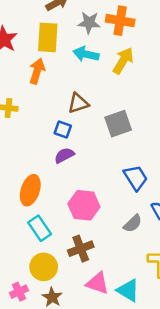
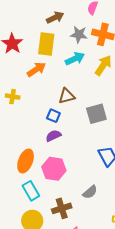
cyan arrow: (86, 54) -> (75, 59), turned 138
orange arrow: (37, 71) -> (36, 69), turned 36
pink hexagon: (84, 205) -> (54, 169), moved
gray semicircle: (133, 224) -> (90, 192), moved

